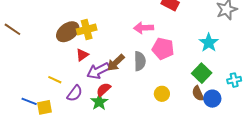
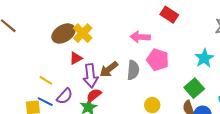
yellow cross: (87, 30) -> (83, 33), turned -36
purple arrow: (98, 71) -> (90, 76), turned -75
blue line: (29, 101) -> (45, 102), moved

